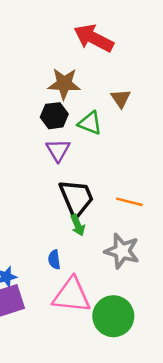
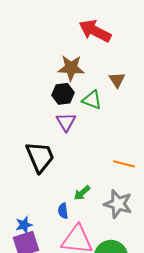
black trapezoid: (76, 198) -> (40, 157), moved
green arrow: (78, 225) -> (82, 193), moved, turned 72

